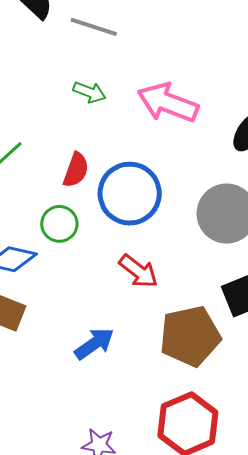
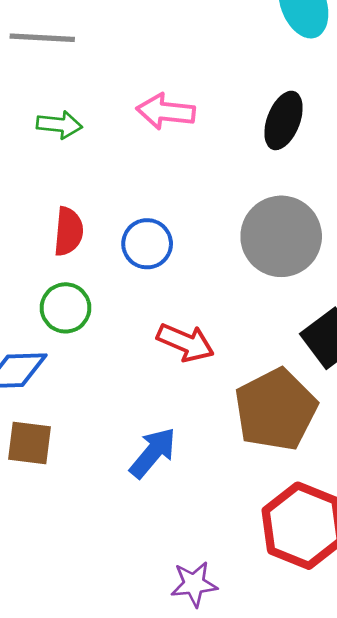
pink arrow: (168, 103) -> (166, 112), size x0.7
blue circle: (130, 194) -> (147, 244), size x0.6

